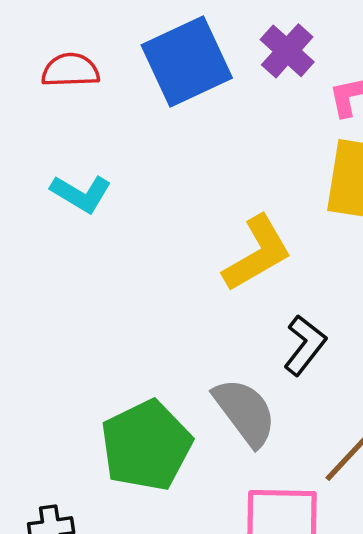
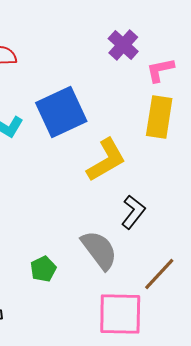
blue square: (187, 61) -> (61, 112), moved
green pentagon: (146, 445) -> (43, 269), size x0.5

